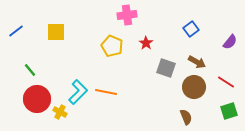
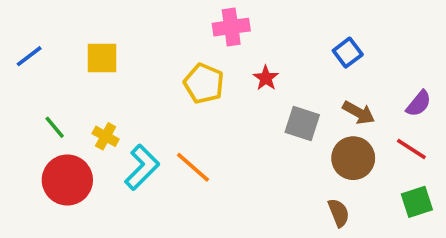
purple semicircle: (230, 42) -> (419, 104), moved
orange line: (106, 92) -> (193, 167), turned 30
yellow cross: (60, 112) -> (106, 136), moved

